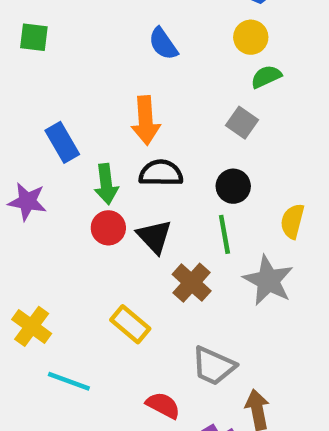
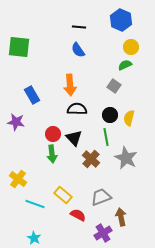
green square: (34, 37) -> (19, 47), size x1.6
yellow circle: (251, 37) -> (131, 47), moved
green arrow: (106, 184) -> (52, 154), moved
yellow semicircle: (292, 221) -> (129, 118), moved
yellow rectangle: (130, 324) -> (63, 195), moved
gray trapezoid: (214, 366) -> (101, 197), turned 135

